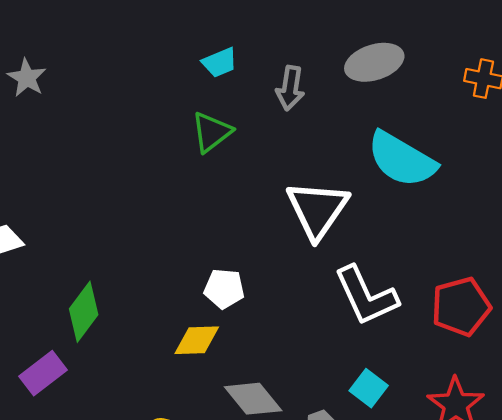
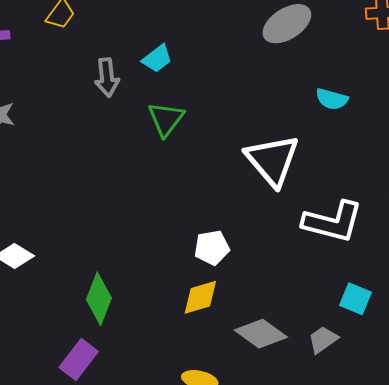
gray arrow: (290, 88) -> (107, 77), moved
cyan semicircle: (402, 159) -> (332, 99), size x0.5
white L-shape: (366, 296) -> (333, 222), turned -36

